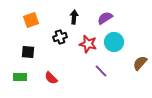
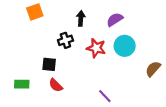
orange square: (31, 20) -> (35, 12), moved
black square: (28, 52) -> (49, 64), moved
purple line: (101, 71) -> (105, 96), moved

